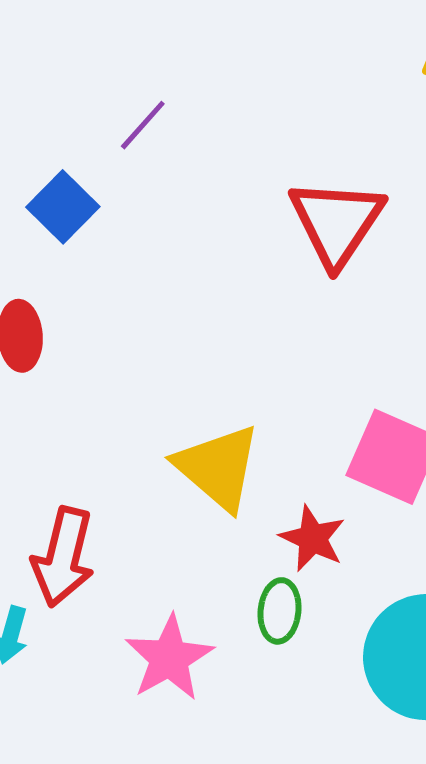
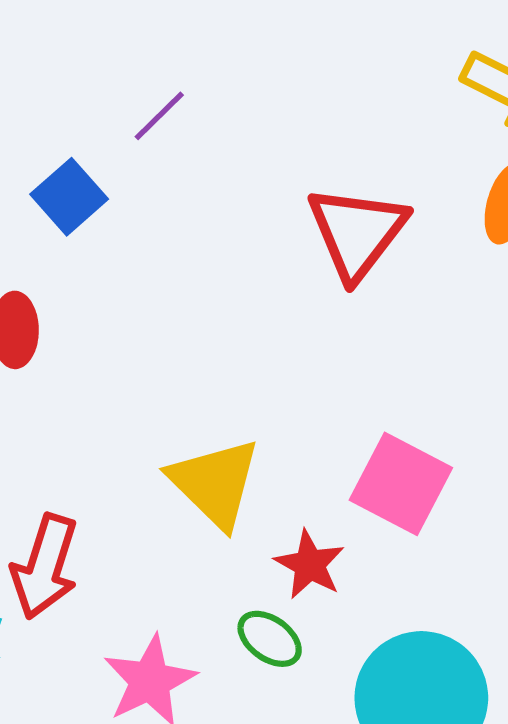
green ellipse: (279, 611) -> (270, 639), turned -64

